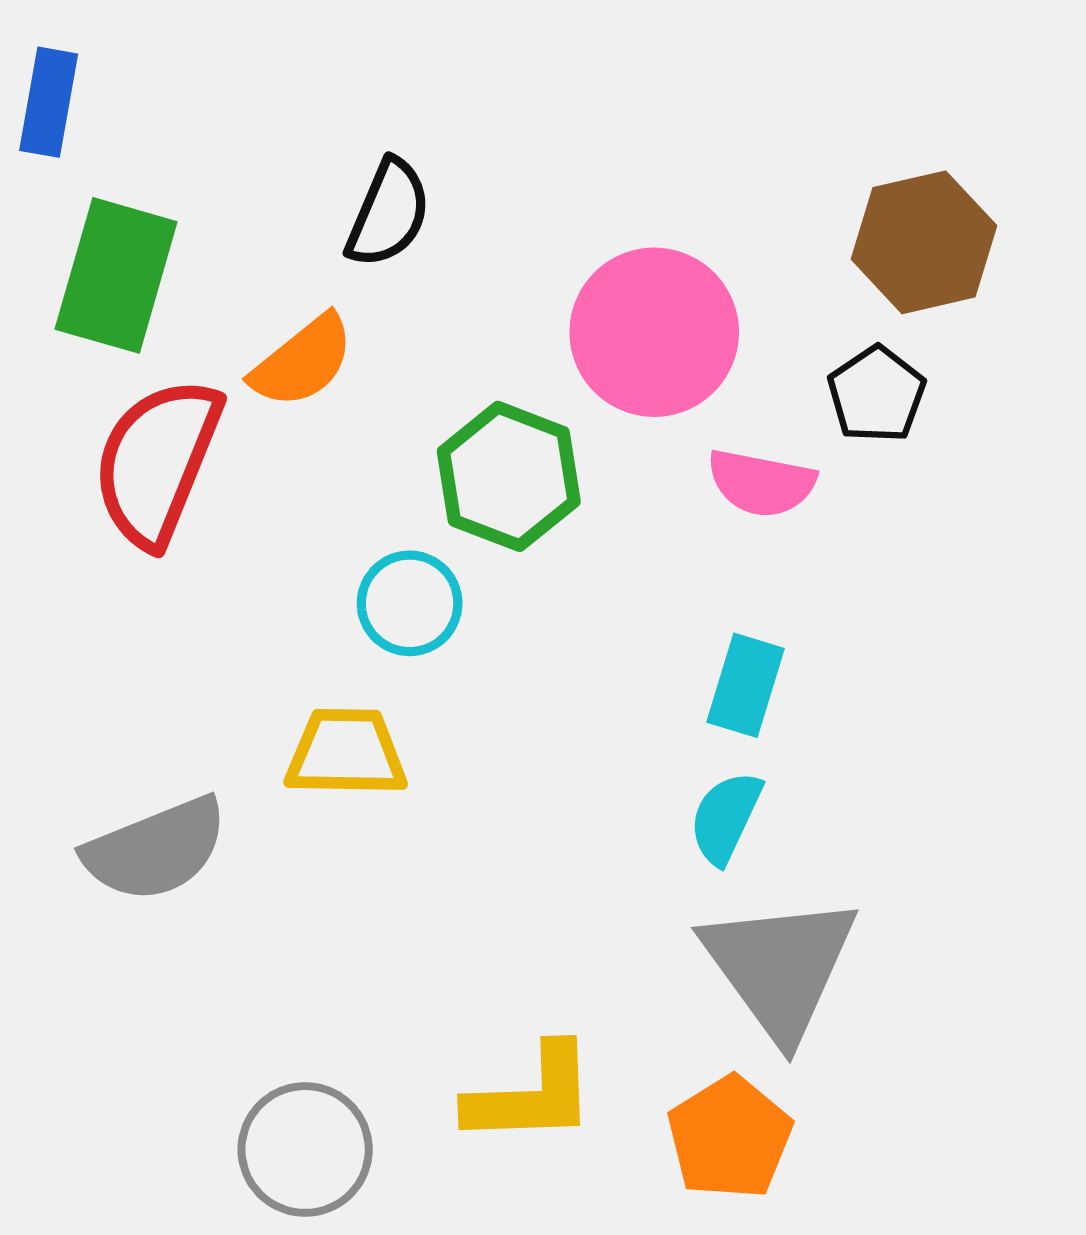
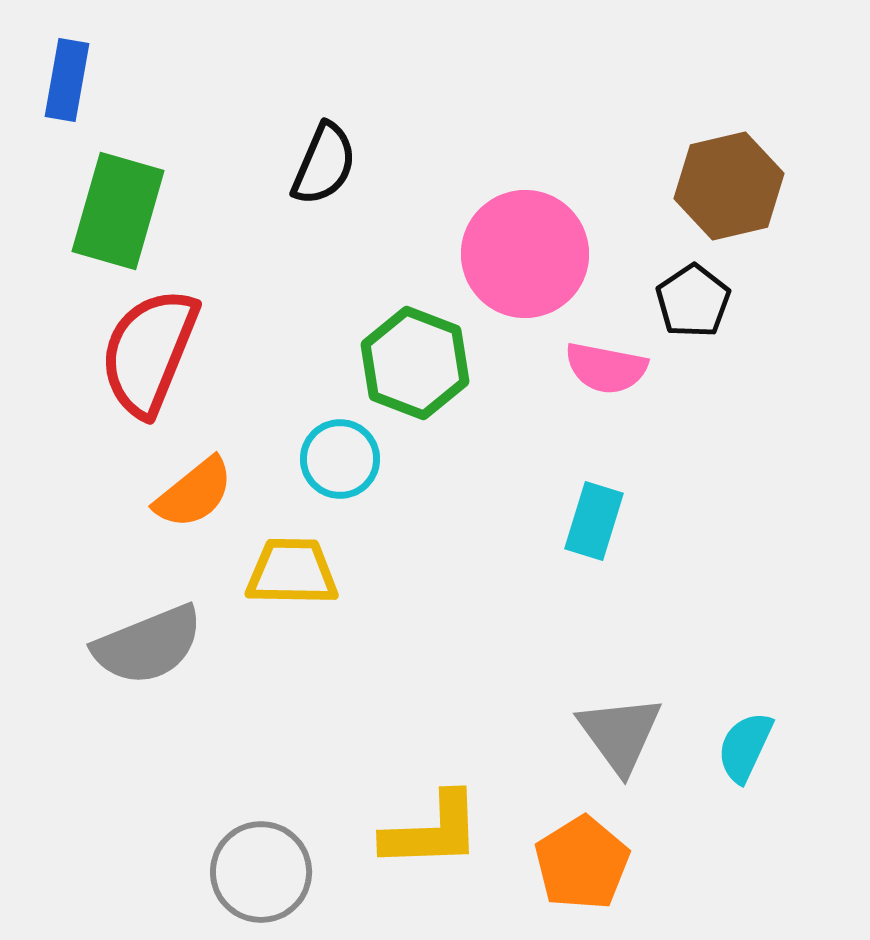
orange semicircle: (302, 361) -> (194, 493), moved
cyan semicircle: (726, 818) -> (745, 747), moved
gray triangle: (780, 967) -> (620, 734), size x0.7

